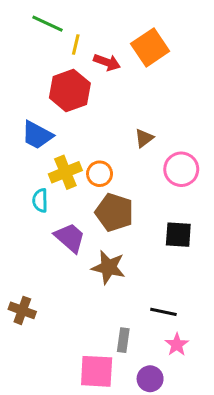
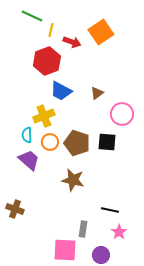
blue trapezoid: (37, 135) -> (61, 91), moved
orange circle: (100, 174) -> (50, 142), moved
black square: (178, 235) -> (107, 142), moved
purple trapezoid: (70, 238) -> (29, 160), moved

